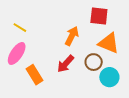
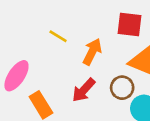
yellow line: (20, 28) -> (58, 36), moved

